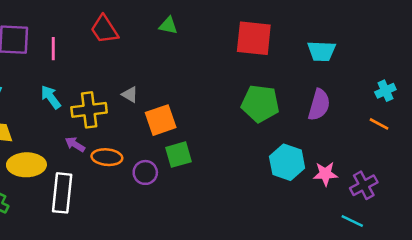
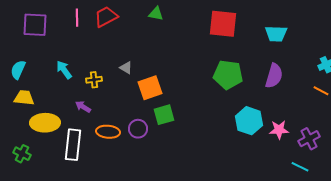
red trapezoid: (104, 29) -> (106, 17), turned 95
pink line: (53, 49) -> (77, 18), moved
yellow cross: (89, 110) -> (94, 80), size x0.6
orange ellipse: (107, 157) -> (108, 132), moved

